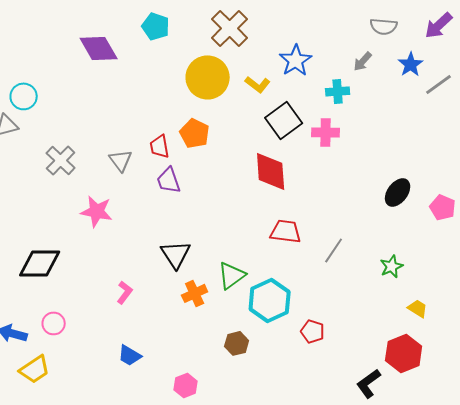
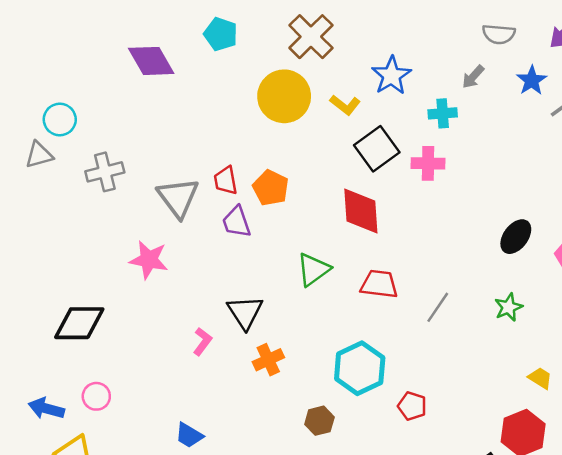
orange pentagon: (195, 133) -> (271, 188), moved
gray cross: (61, 160) -> (105, 172), moved, turned 32
gray triangle: (121, 160) -> (178, 198), size x1.5
green star: (392, 266) -> (508, 307), moved
green triangle: (232, 275) -> (313, 269), moved
pink L-shape: (125, 292) -> (202, 341), moved

